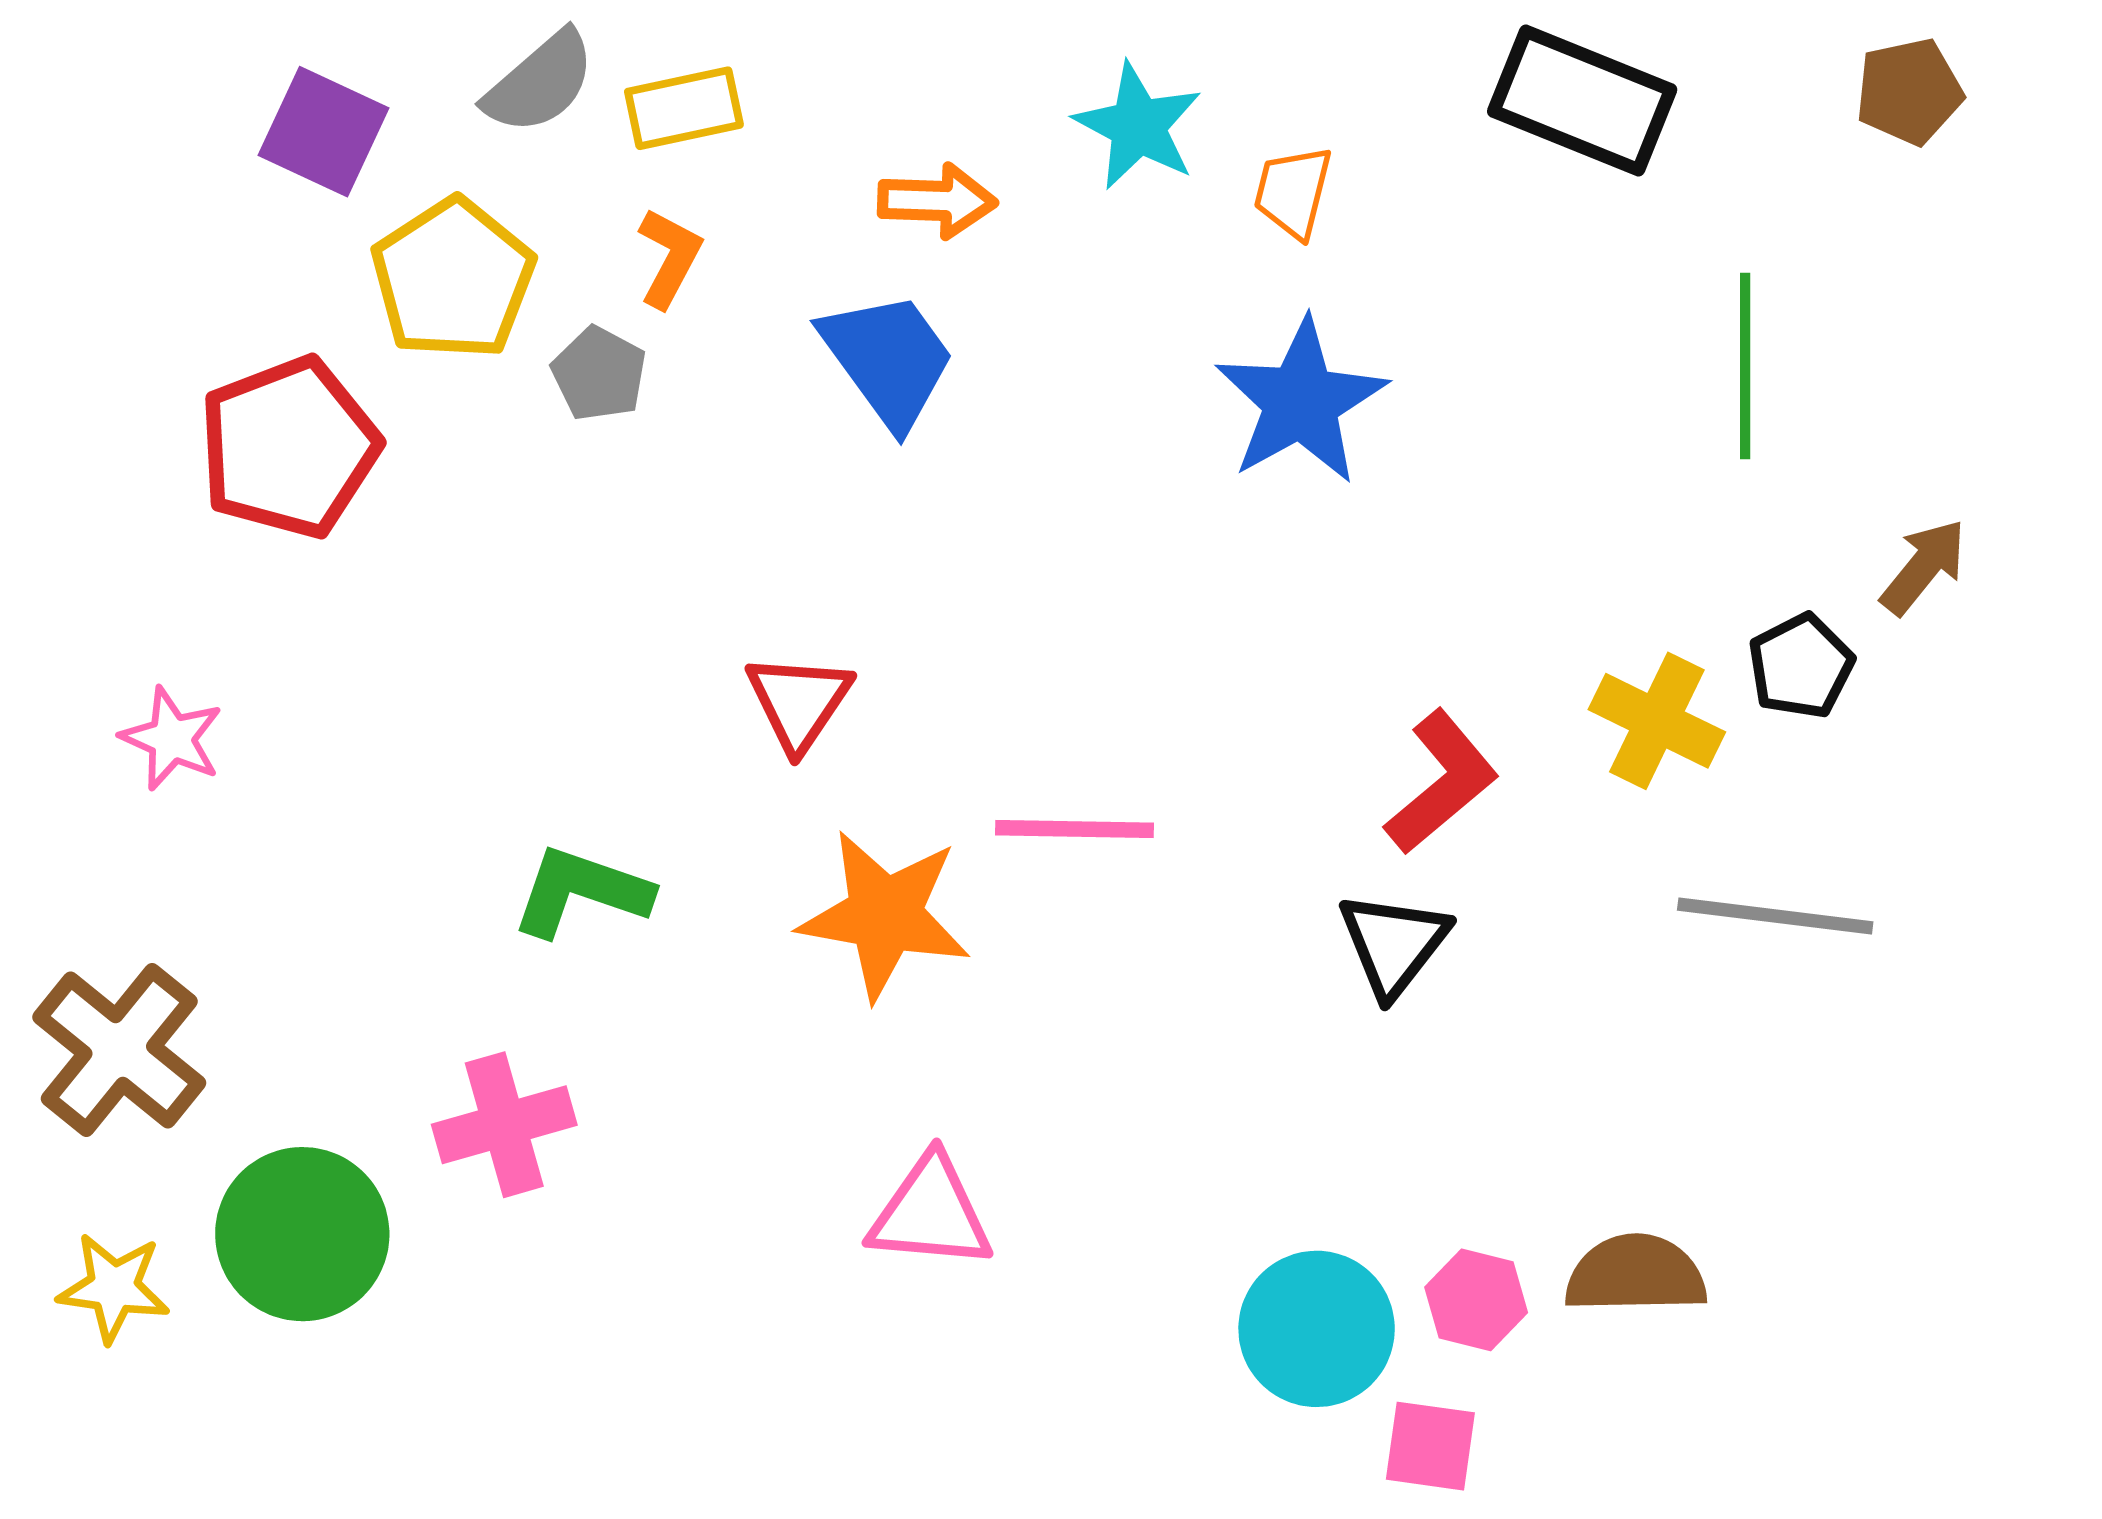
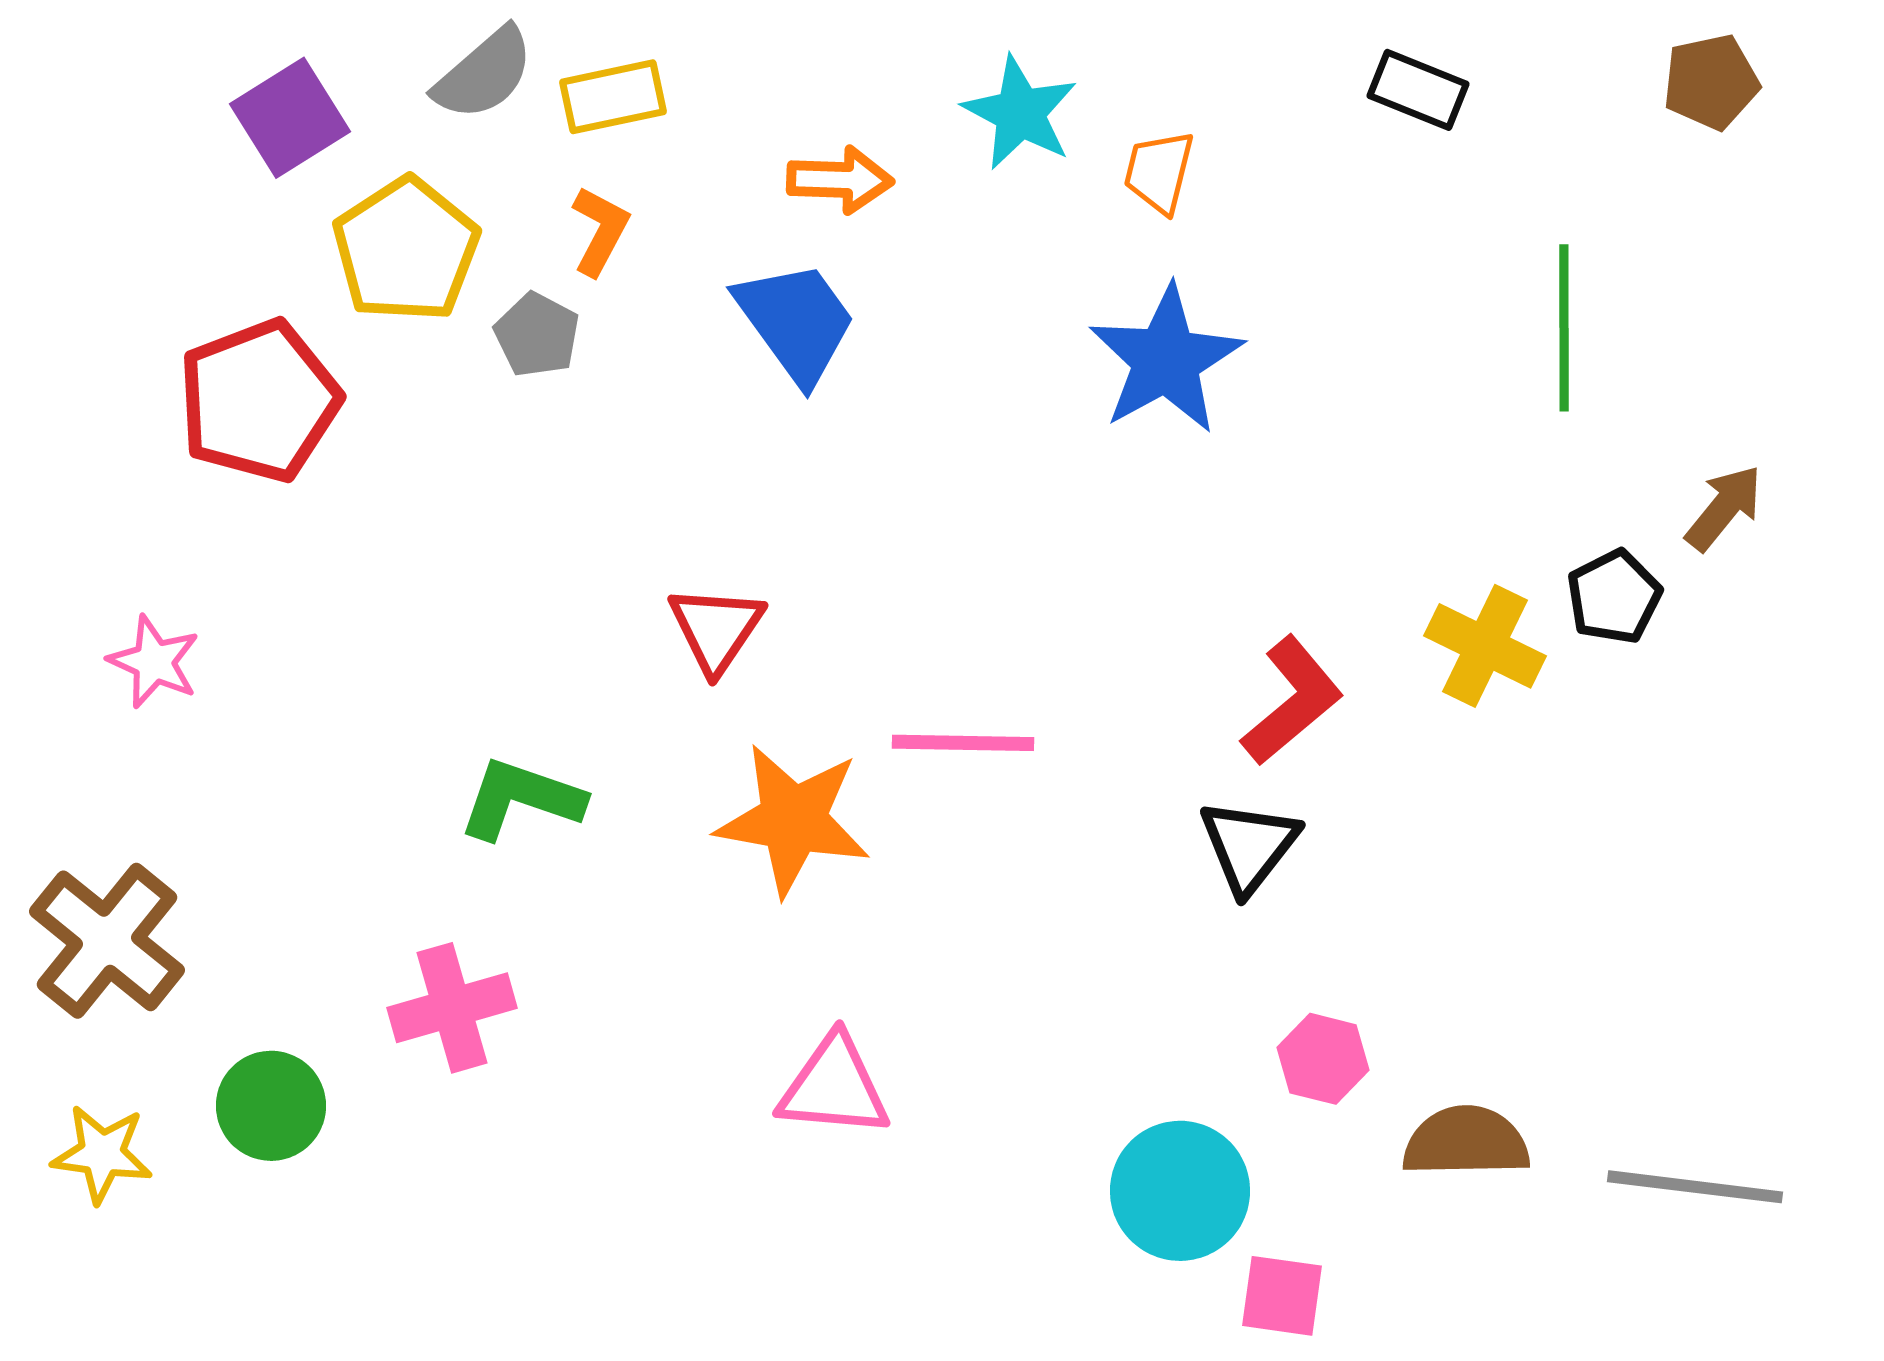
black rectangle: (1582, 100) -> (1418, 90), size x0.6
purple square: (323, 132) -> (290, 118), turned 33
gray line: (1775, 916) -> (1695, 1187), moved
green circle: (302, 1234) -> (271, 1106), size x0.7
pink hexagon: (1476, 1300) -> (1323, 1059), moved

